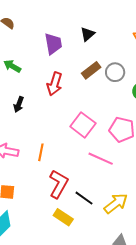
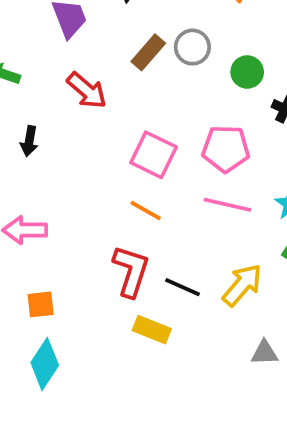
red arrow: (55, 84) -> (87, 90), turned -55
orange line: (41, 152) -> (146, 210), moved, turned -60
pink line: (101, 159) -> (227, 205), moved

